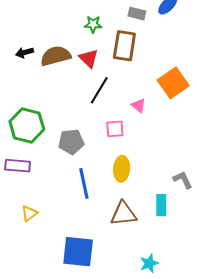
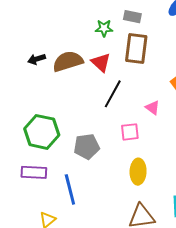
gray rectangle: (137, 14) -> (132, 17), moved
blue line: (84, 183) -> (70, 189), moved

